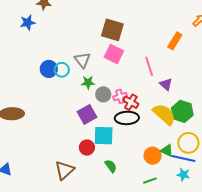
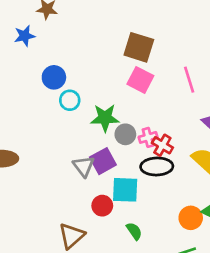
gray triangle: (82, 60) -> (84, 166), moved
pink line: (149, 66) -> (189, 80), moved
blue circle: (49, 69) -> (54, 77), moved
green star: (88, 82) -> (105, 118), size x1.5

